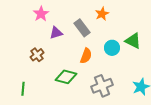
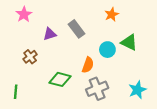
pink star: (41, 14) -> (24, 14), moved
orange star: (102, 14) -> (112, 14), moved
orange semicircle: (86, 56) -> (88, 65), moved

